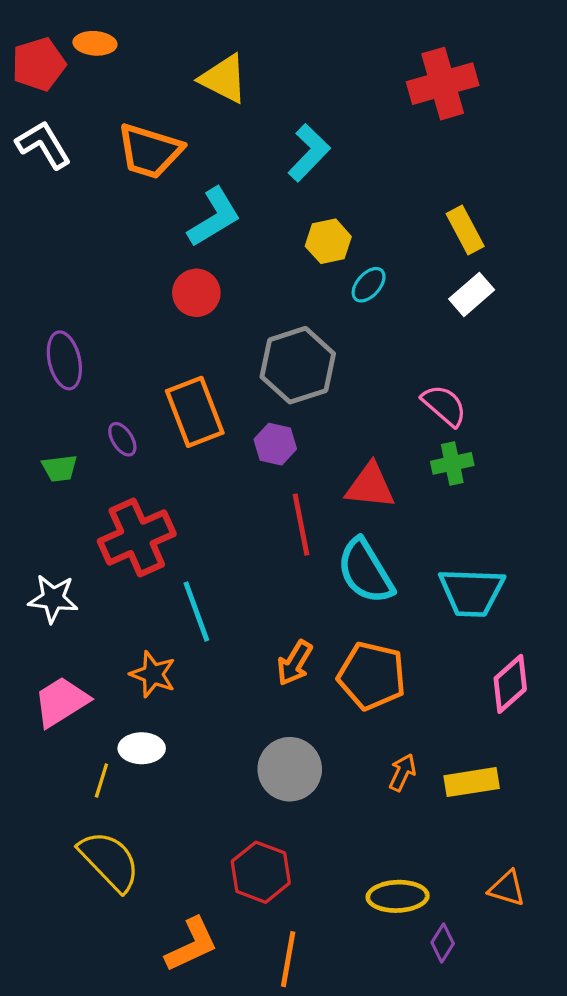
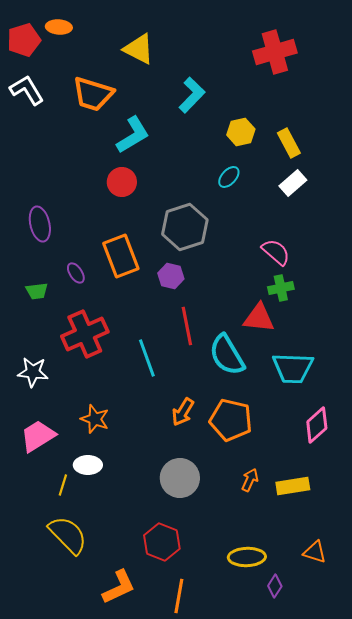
yellow hexagon: (328, 241) -> (241, 132), moved
red triangle: (370, 486) -> (259, 318), moved
cyan line: (196, 611) -> (147, 358), moved

